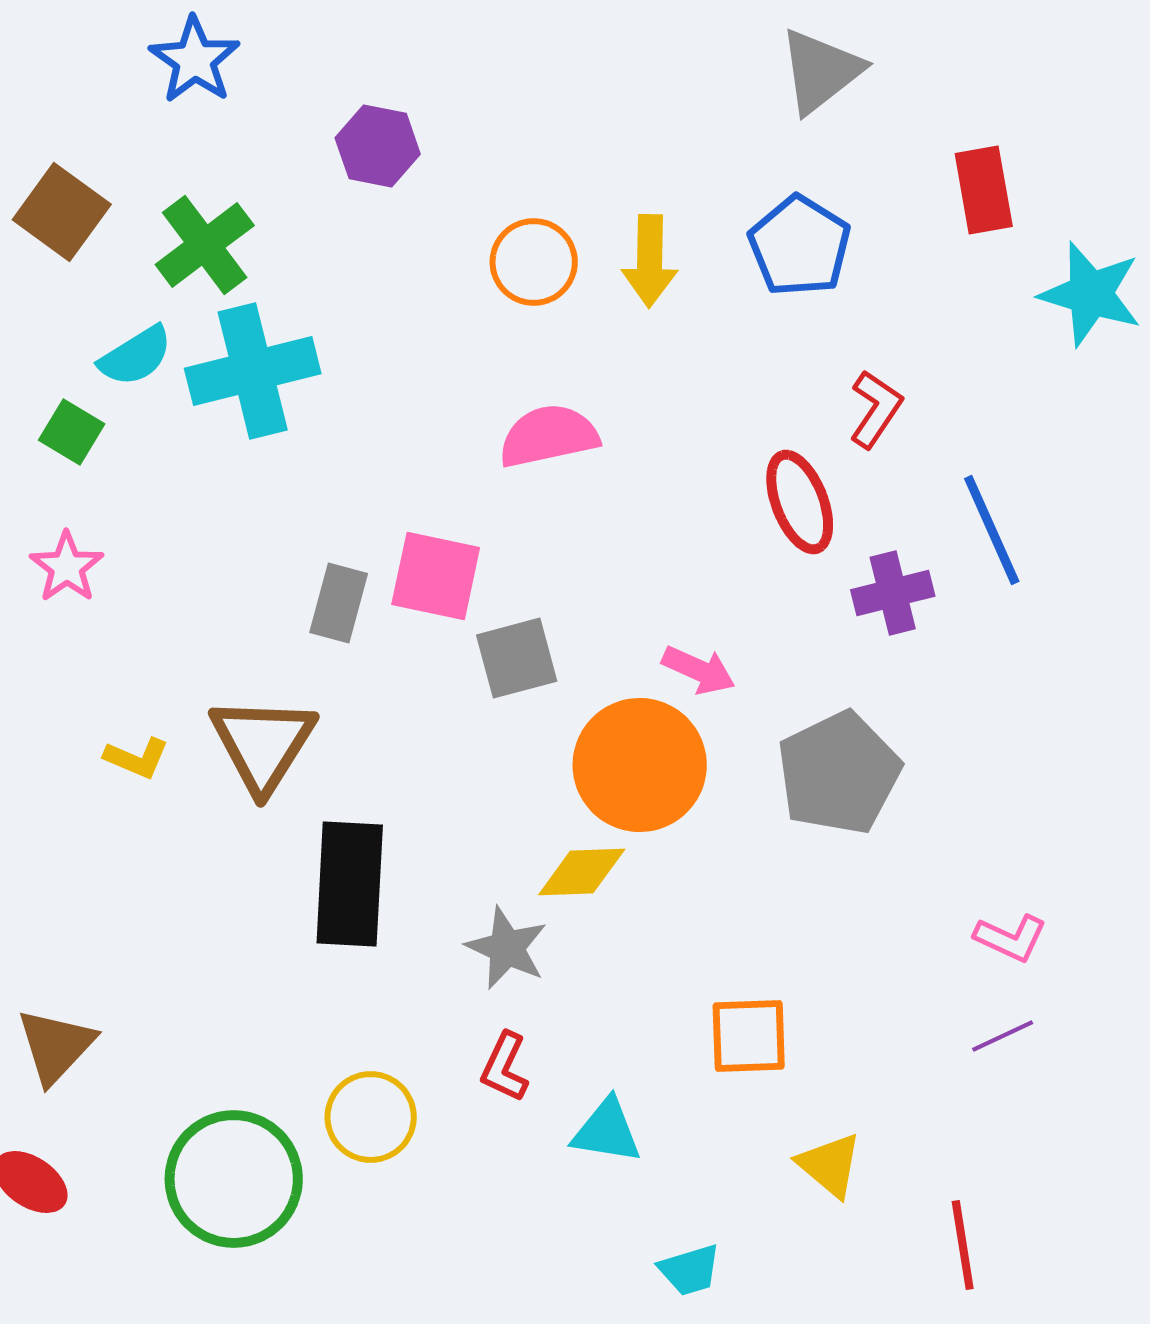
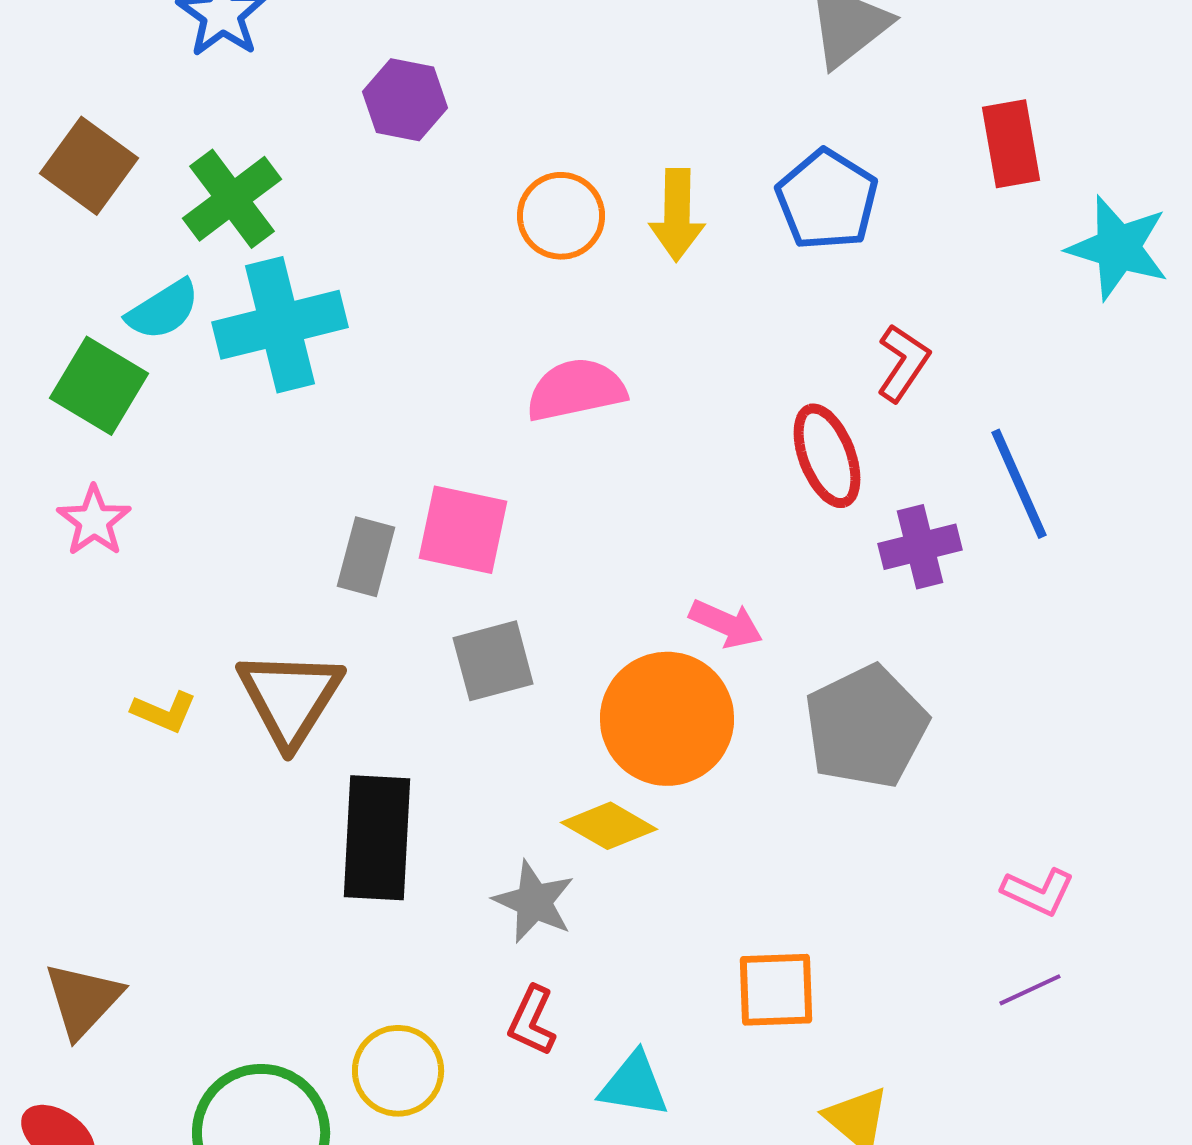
green square: (72, 432) -> (99, 386), size x1.5
gray square: (517, 658) -> (493, 661), moved
yellow diamond: (582, 872) -> (609, 826), turned 32

